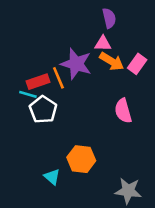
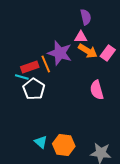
orange hexagon: (81, 159) -> (64, 145), moved

